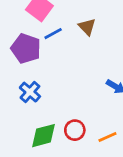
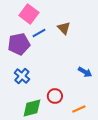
purple pentagon: (26, 49) -> (19, 44), turned -30
red circle: (75, 130) -> (55, 96), moved

